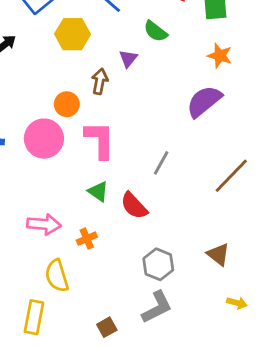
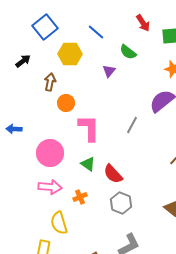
brown arrow: (100, 81) -> (50, 82), moved
pink circle: (44, 139) -> (50, 153), moved
gray line: (161, 163) -> (132, 125), moved
gray hexagon: (158, 264) -> (121, 203), moved

